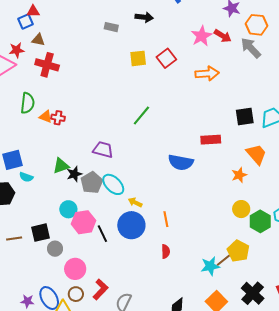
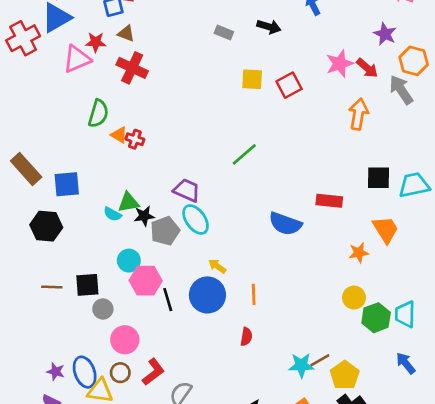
orange arrow: (207, 74) -> (358, 114), moved, turned -85
cyan semicircle: (26, 177) -> (112, 214), moved
cyan ellipse: (113, 184) -> (196, 219), moved
yellow pentagon: (238, 251) -> (345, 375), moved

